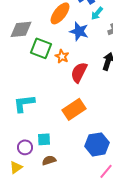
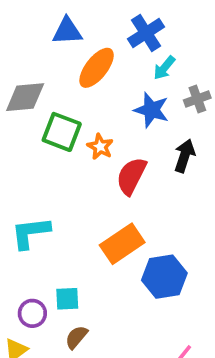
blue star: (79, 31) -> (152, 110), moved
blue hexagon: (97, 144) -> (164, 277), moved
brown semicircle: (49, 160) -> (76, 337), turned -32

